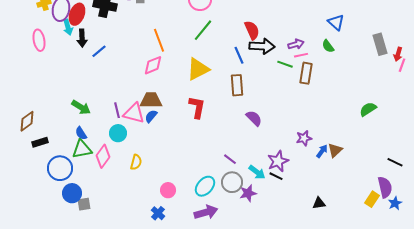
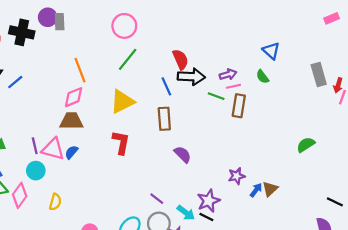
brown trapezoid: (151, 100) -> (71, 121), moved

